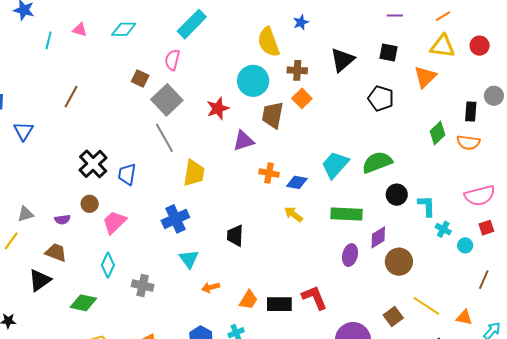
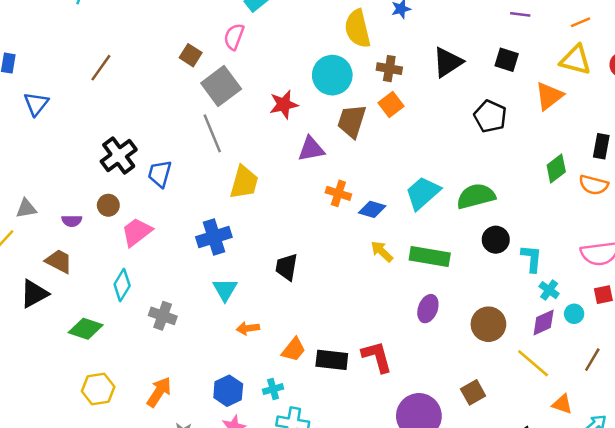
yellow arrow: (293, 214) -> (382, 251), moved
purple diamond: (378, 237) -> (544, 323), moved
yellow line: (426, 306) -> (533, 363), moved

